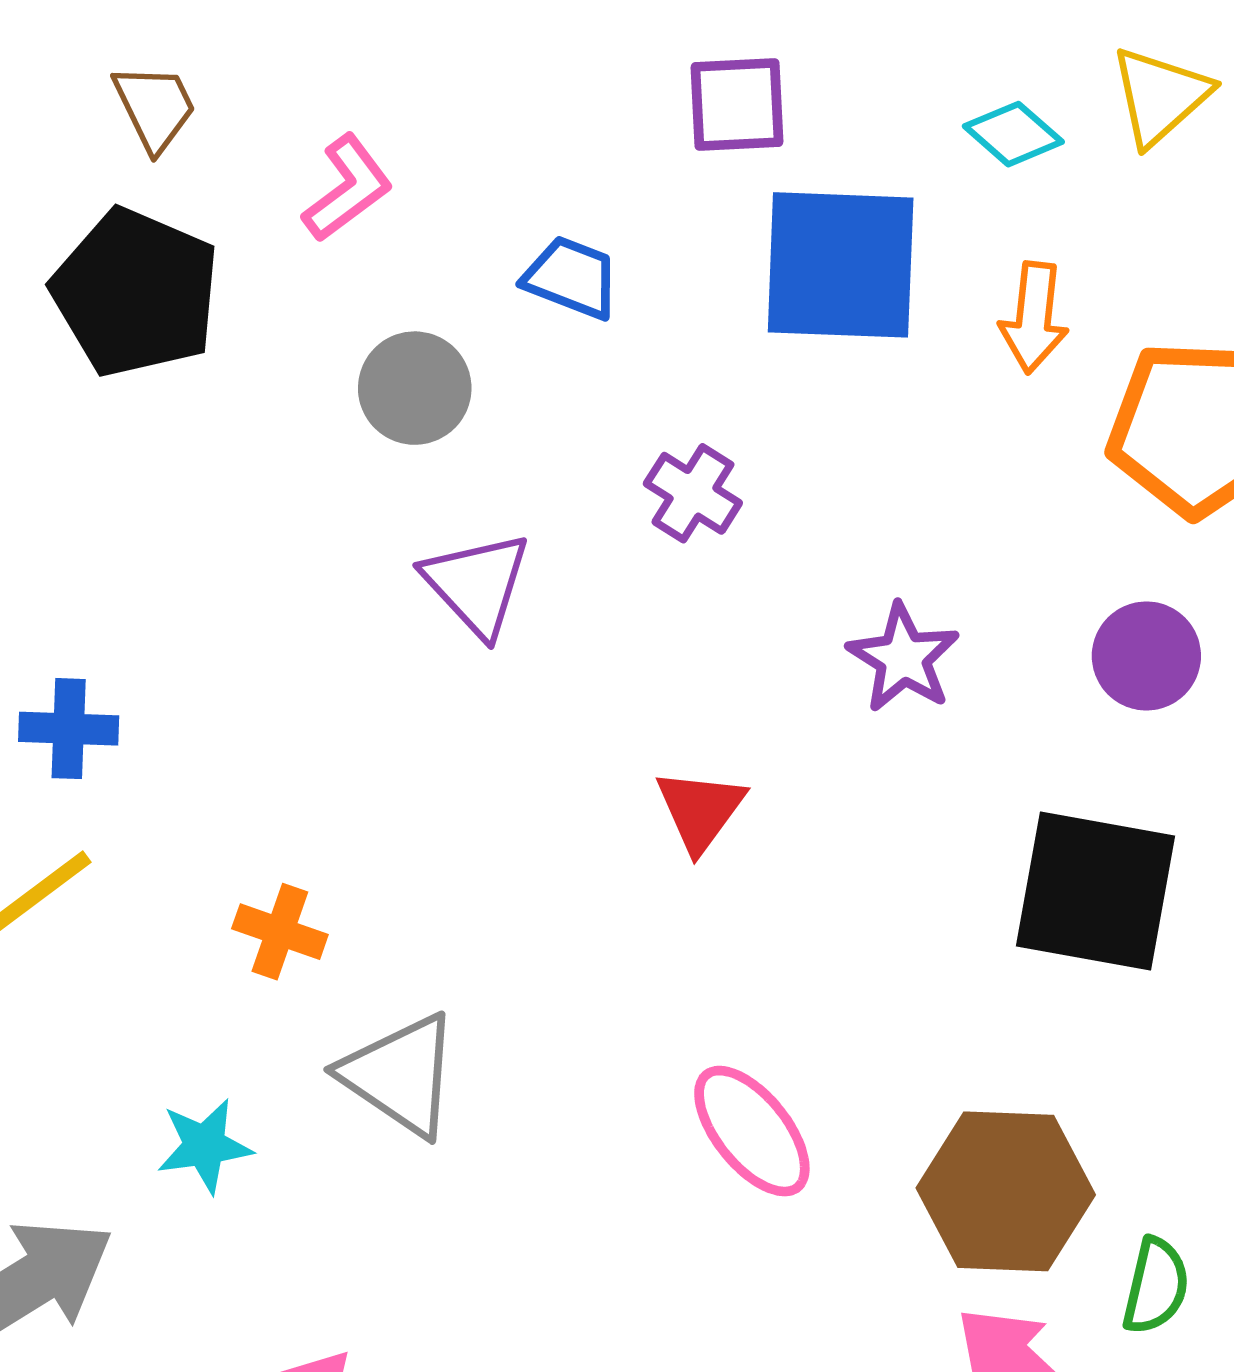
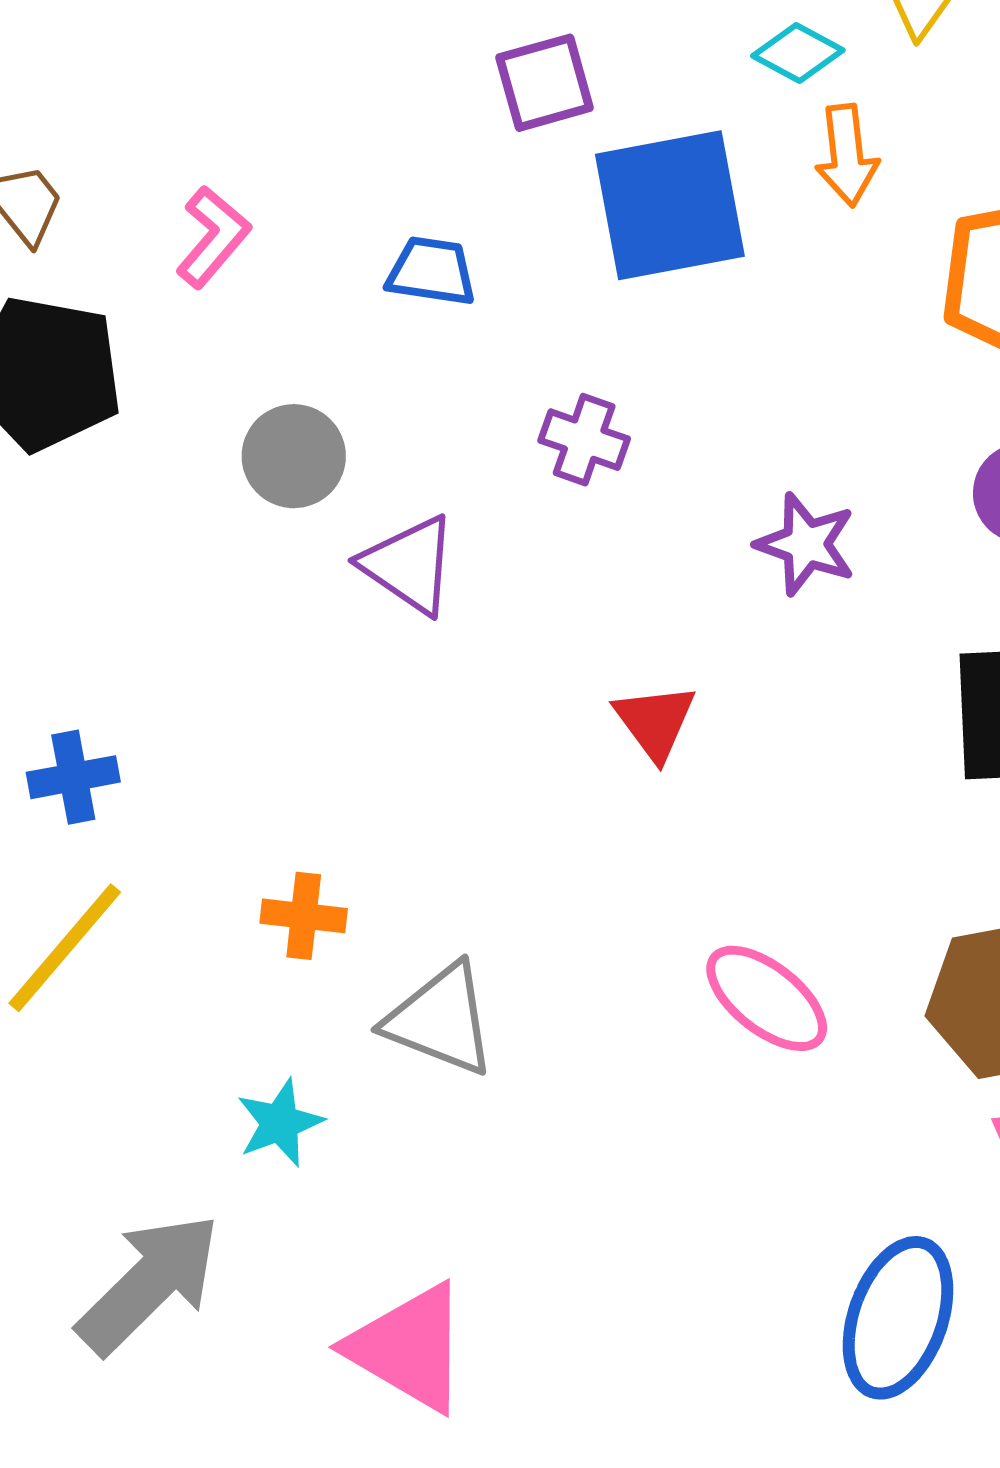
orange arrow: (1034, 318) -> (847, 155), moved
gray circle: (415, 388) -> (294, 456), moved

